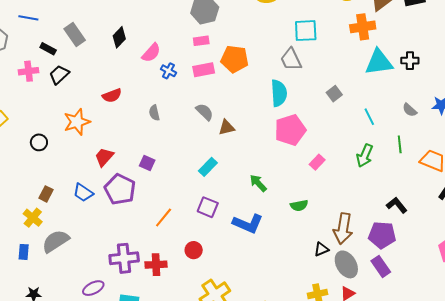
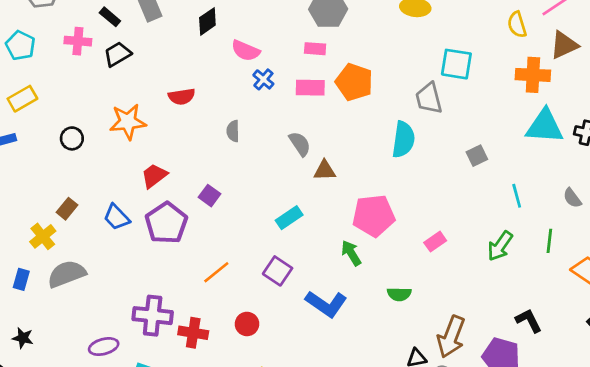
pink semicircle: (151, 53) -> (246, 51), turned 60
pink pentagon: (290, 130) -> (374, 216), moved

